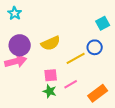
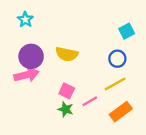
yellow semicircle: (51, 43) -> (67, 54), turned 36
yellow line: (76, 58) -> (115, 84), moved
pink square: (51, 75) -> (67, 91), turned 32

